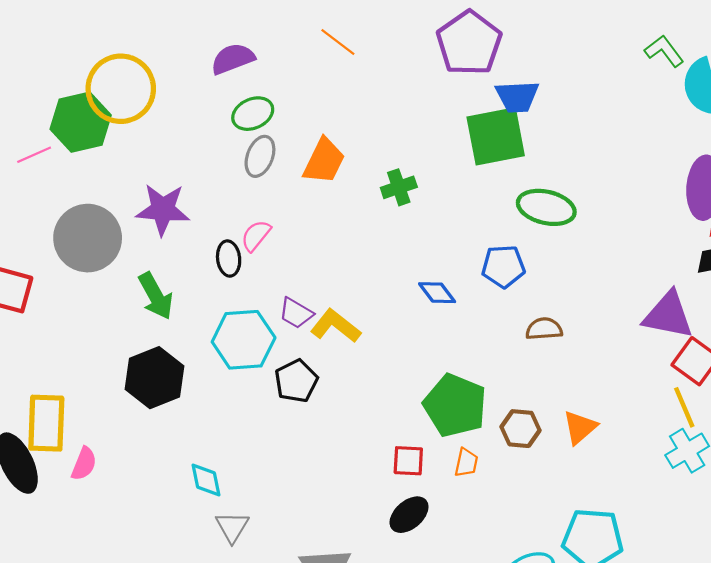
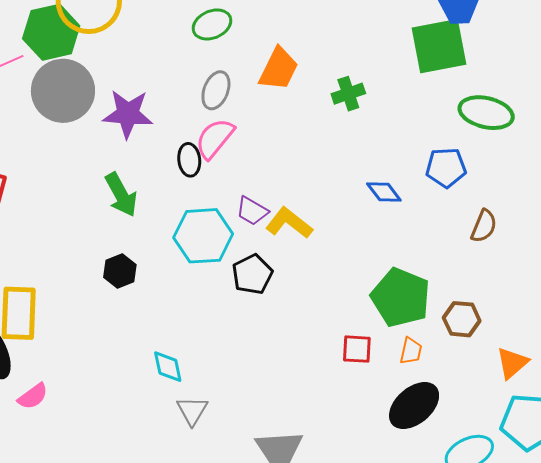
gray ellipse: (260, 156) -> (216, 90), moved
pink semicircle: (256, 236) -> (215, 138), size x1.4
gray circle: (88, 238) -> (63, 91), moved
brown semicircle: (544, 329) -> (484, 226), turned 116
black hexagon: (155, 378) -> (120, 271), size x0.6
orange triangle: (580, 427) -> (512, 363), moved
pink semicircle: (84, 464) -> (33, 396), moved, turned 32
black ellipse: (409, 515) -> (414, 406), moved, size x1.4

